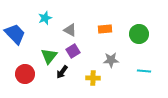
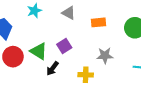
gray triangle: (70, 30) -> (69, 13), moved
green triangle: (49, 56) -> (39, 51), turned -36
red circle: (25, 74) -> (13, 57), moved

